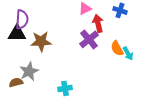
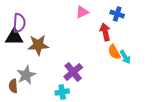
red arrow: (98, 23) -> (105, 32), moved
purple cross: (89, 39) -> (73, 72), moved
brown semicircle: (16, 82) -> (13, 86), turned -80

